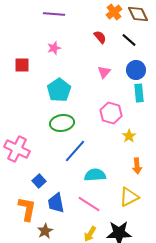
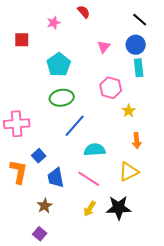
red semicircle: (100, 37) -> (84, 12), moved
black line: (129, 40) -> (140, 20), moved
pink cross: (17, 149) -> (17, 124), turned -30
orange L-shape: (27, 209) -> (19, 172), moved

